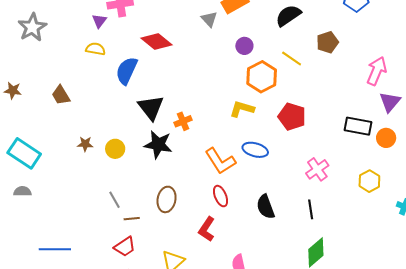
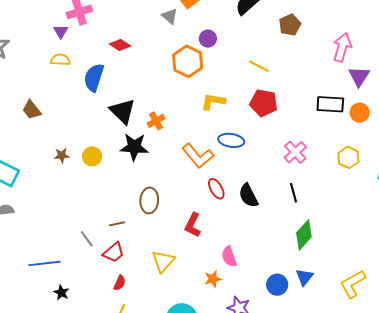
red diamond: (156, 41) -> (120, 45), size x0.7
yellow line: (292, 59) -> (259, 66), moved
orange hexagon: (262, 77) -> (188, 61), moved
red ellipse: (221, 196) -> (216, 189), moved
gray line: (115, 200) -> (87, 239), moved

